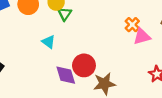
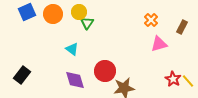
orange cross: (132, 25) -> (151, 20), moved
purple diamond: (66, 75) -> (75, 80), moved

